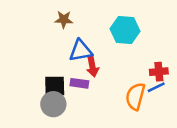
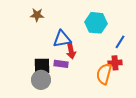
brown star: (64, 20) -> (37, 15), moved
red cross: (159, 72) -> (115, 63), moved
blue line: (156, 87) -> (120, 42), moved, turned -32

